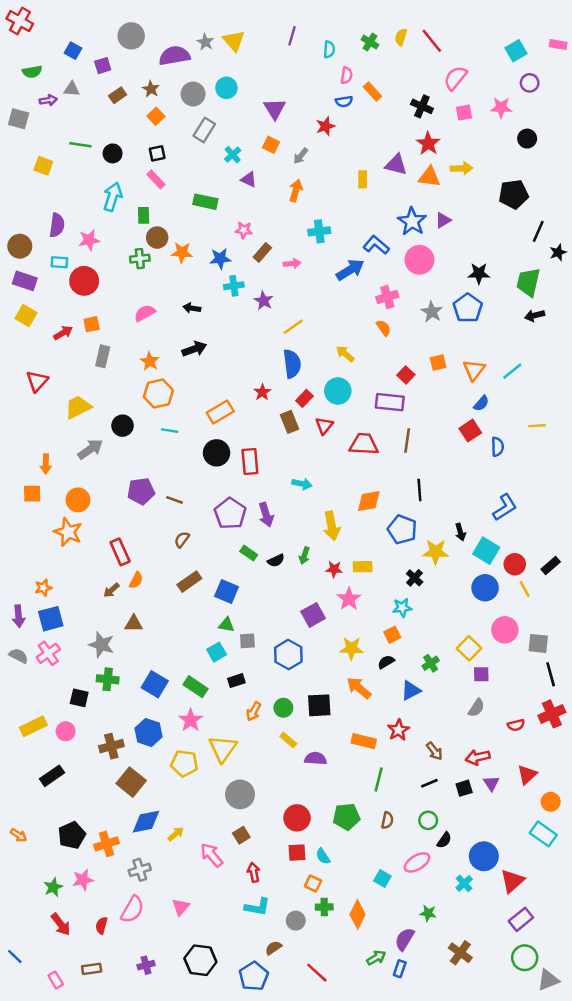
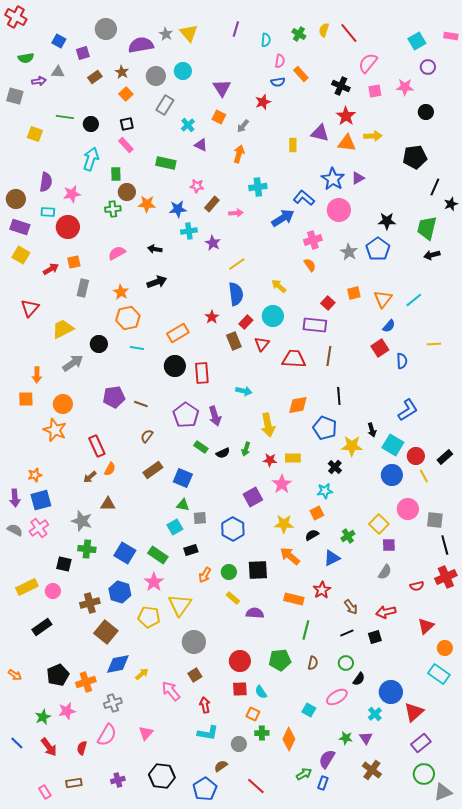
purple triangle: (491, 783) -> (366, 738), moved
blue line: (15, 956) -> (17, 743), moved

